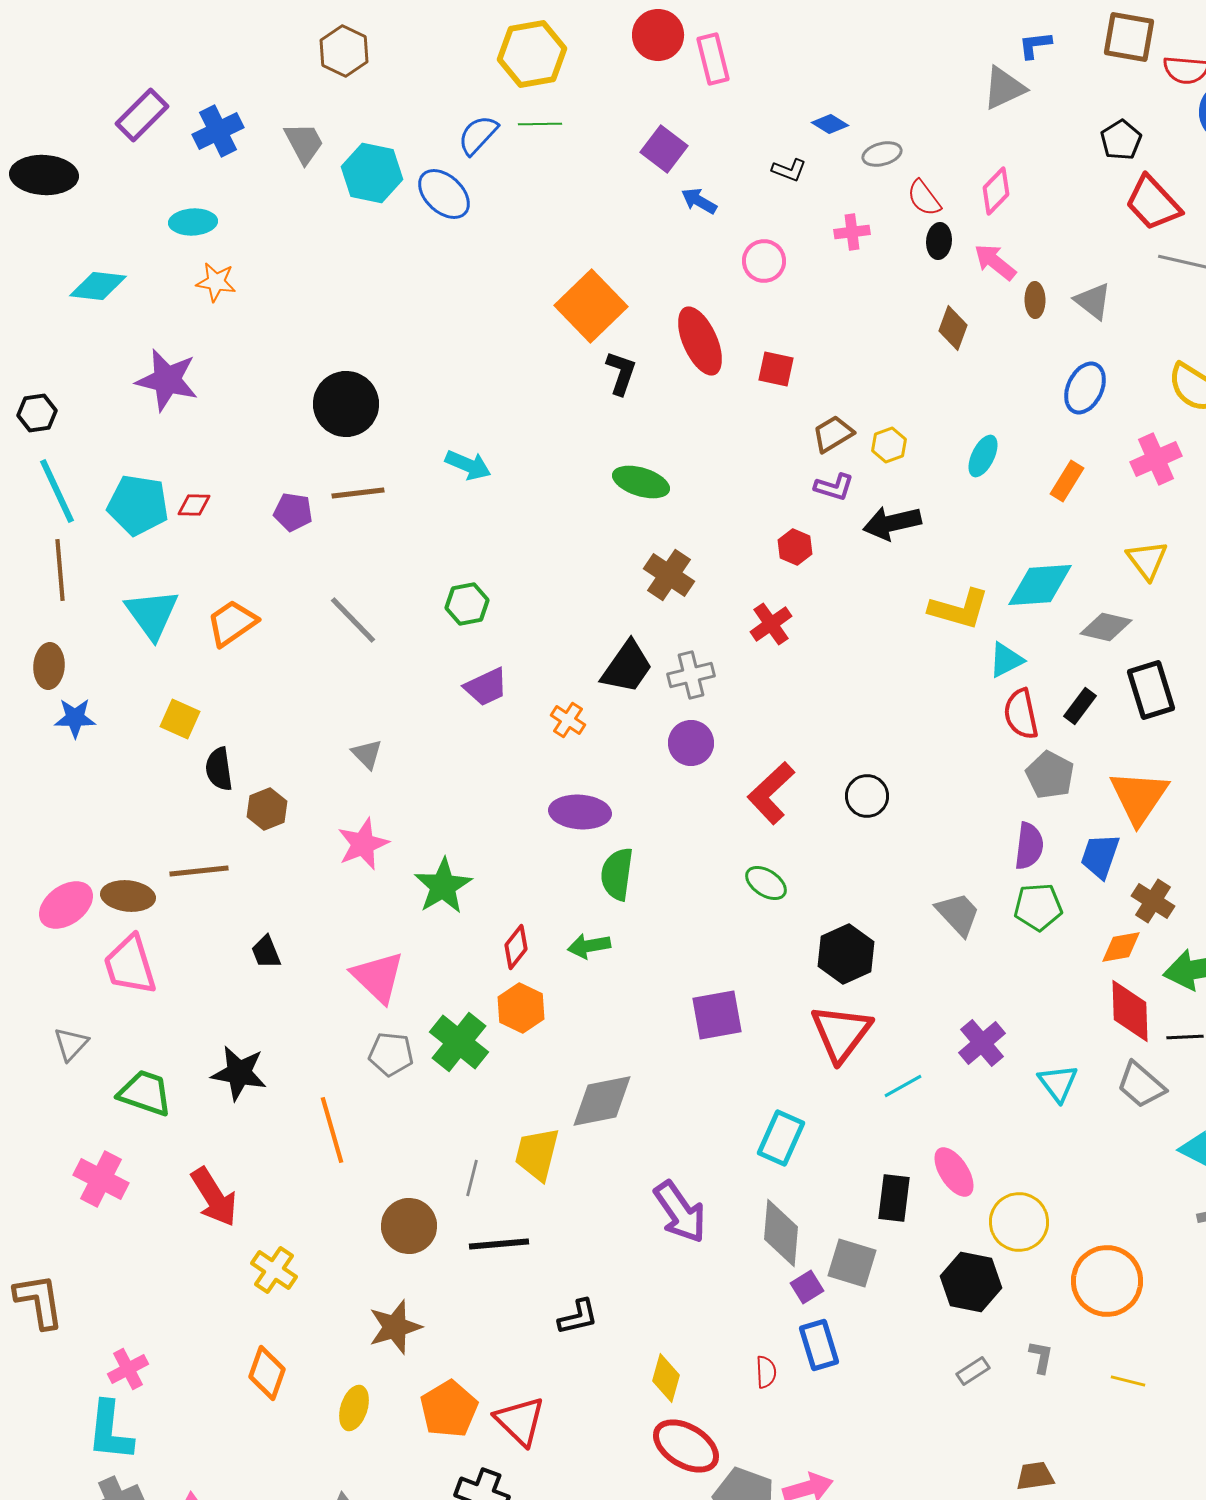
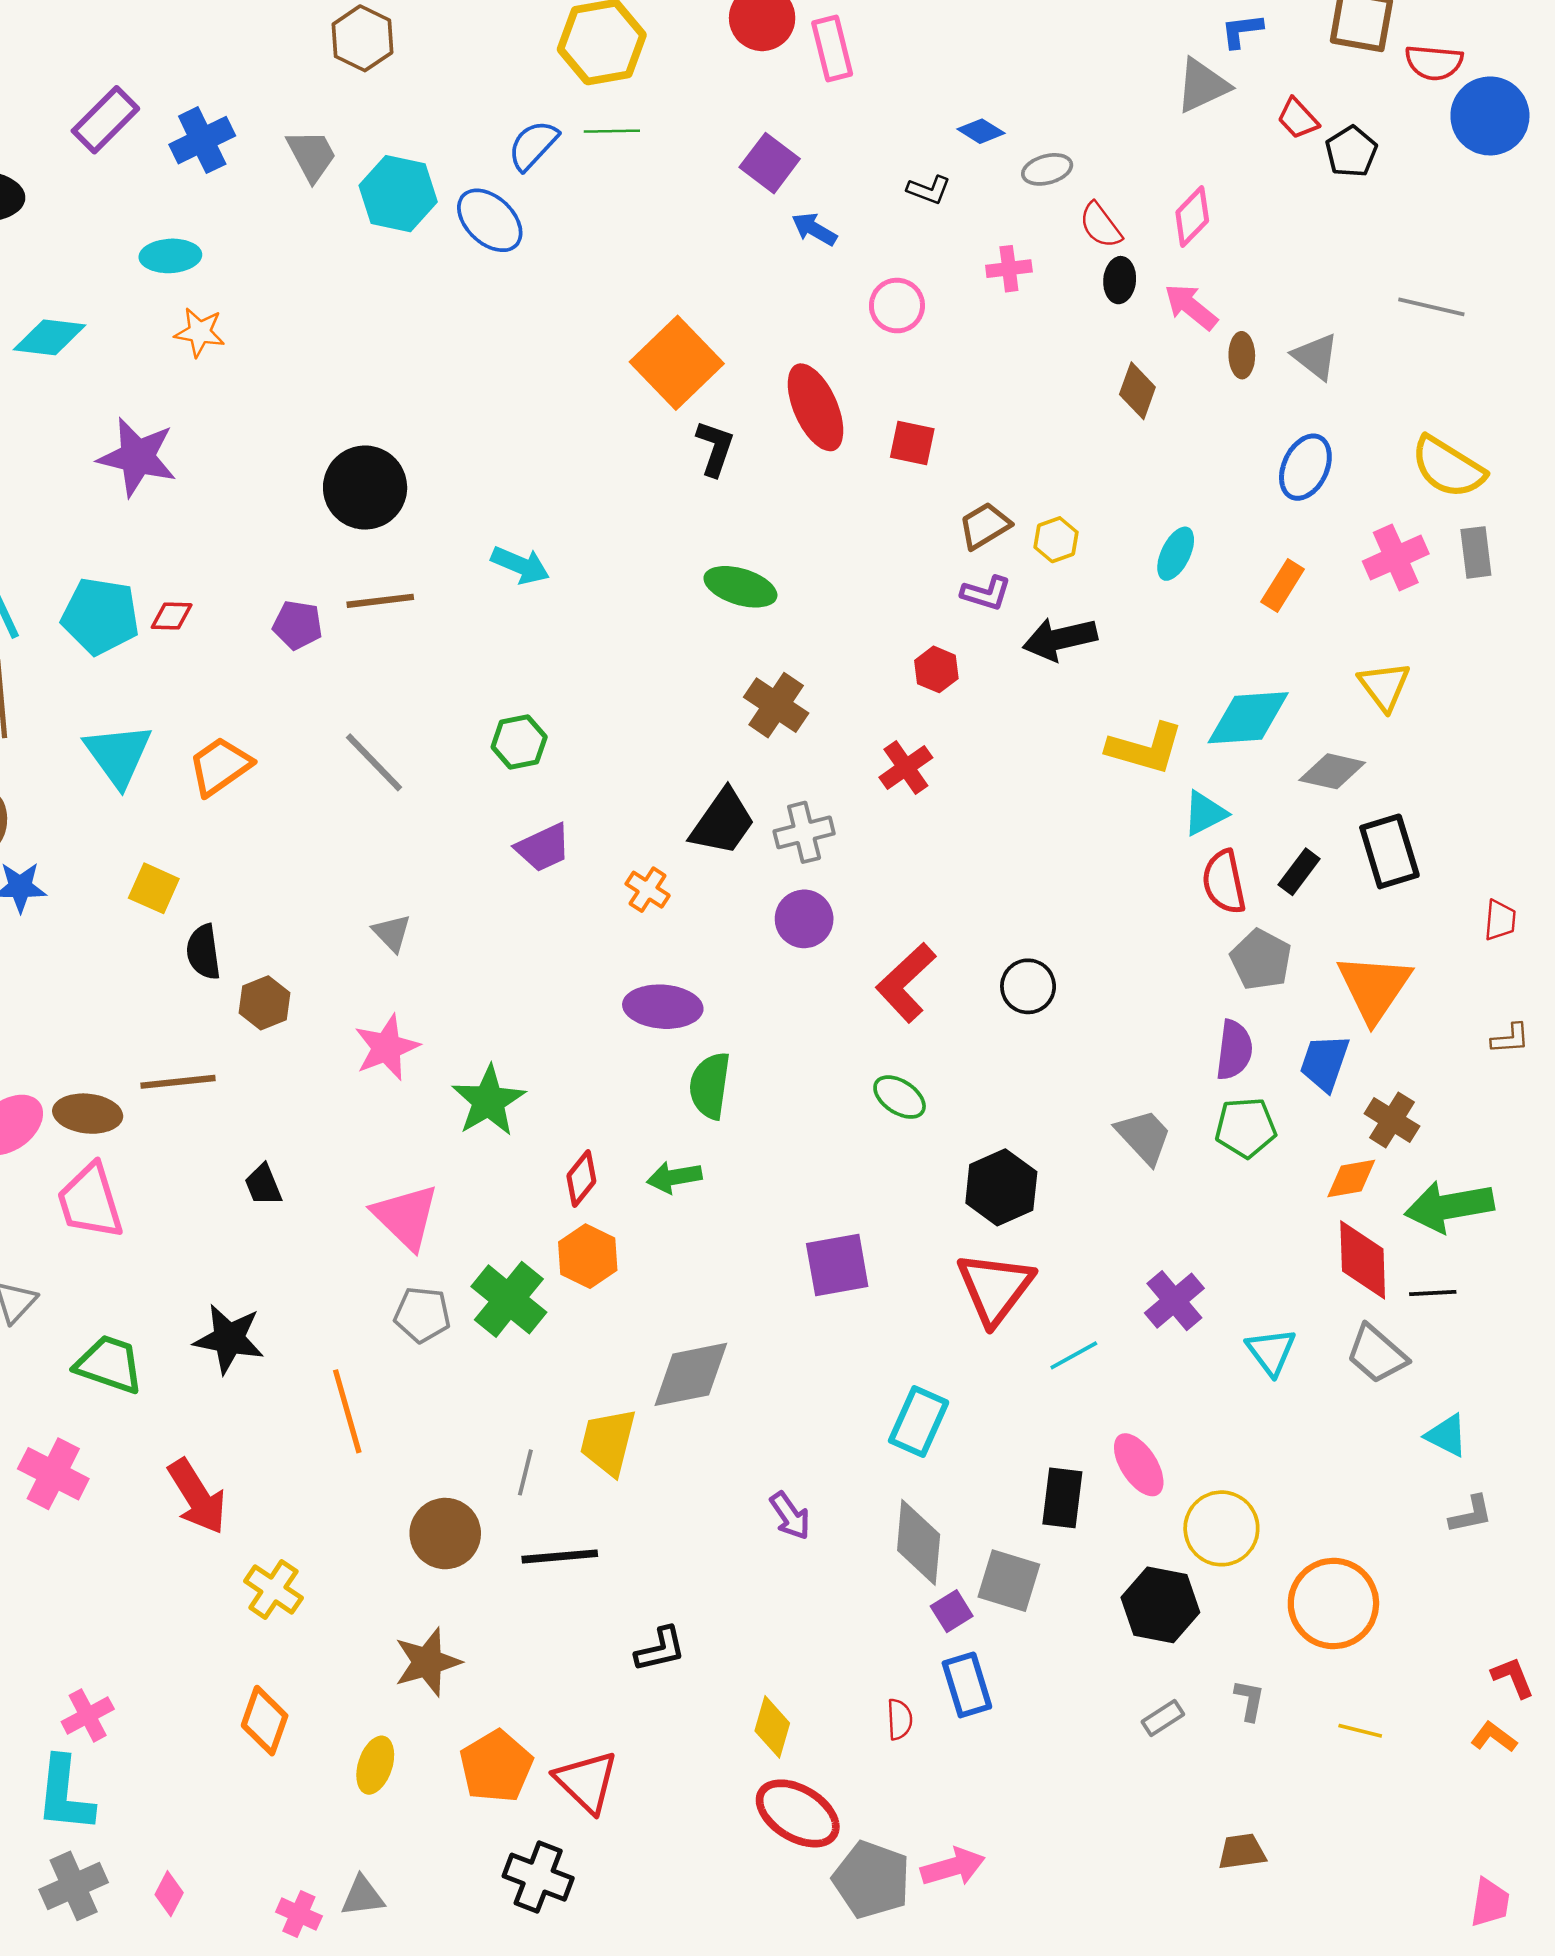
red trapezoid: (1153, 203) -> (1298, 118), moved, size x0.6
purple arrow: (680, 1212) -> (790, 1516), size x0.6

